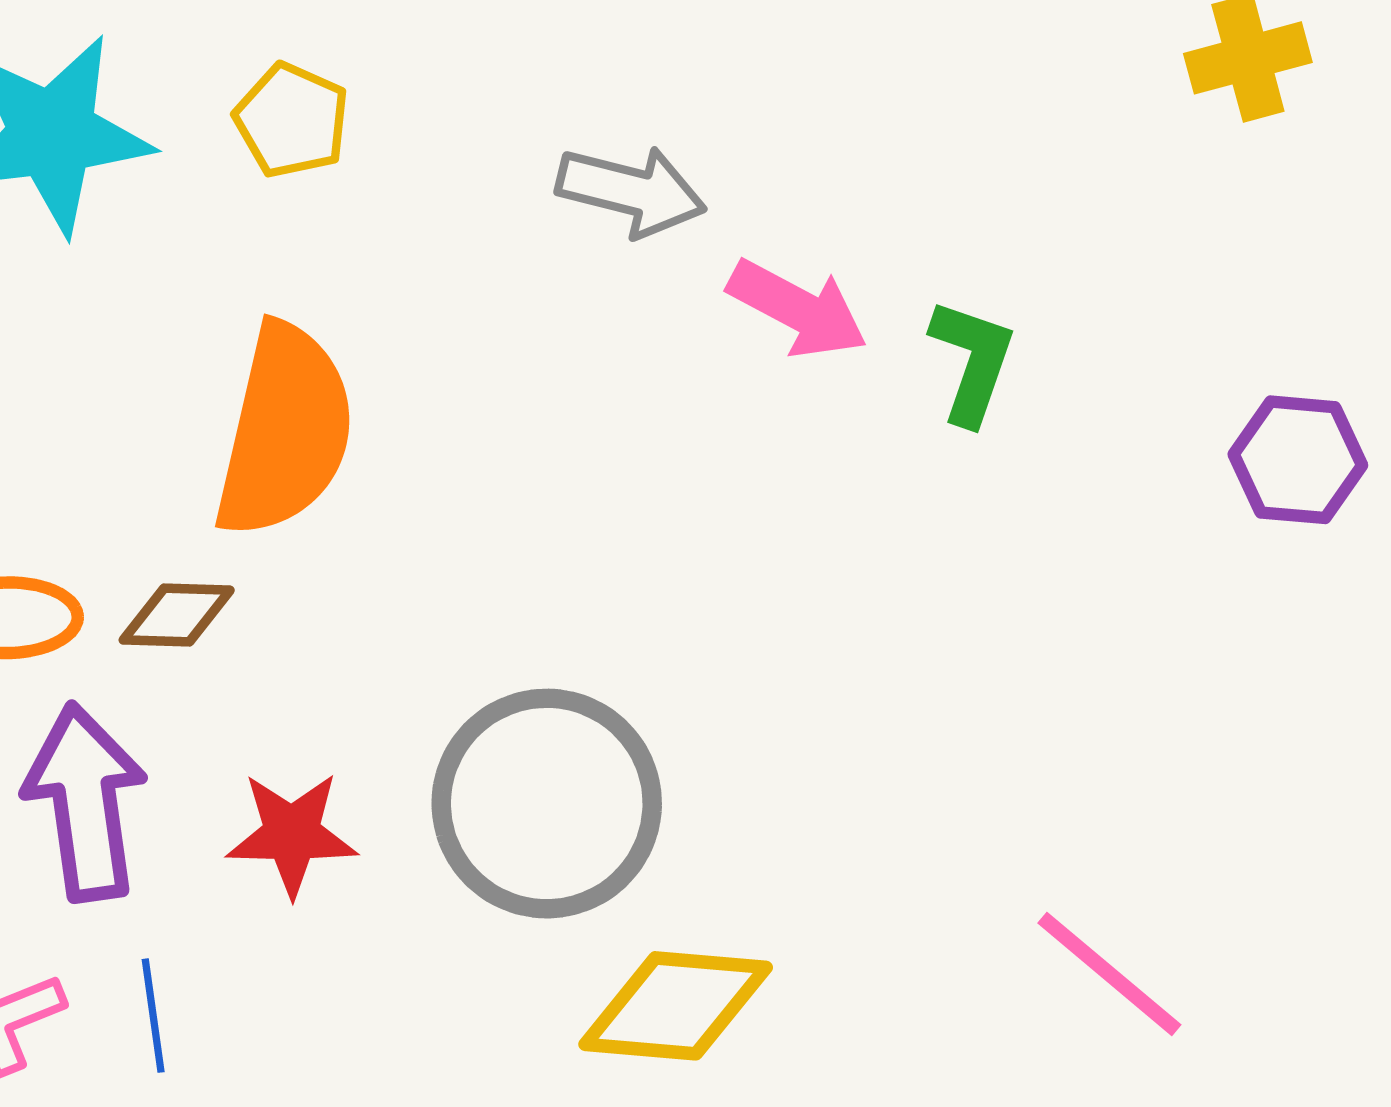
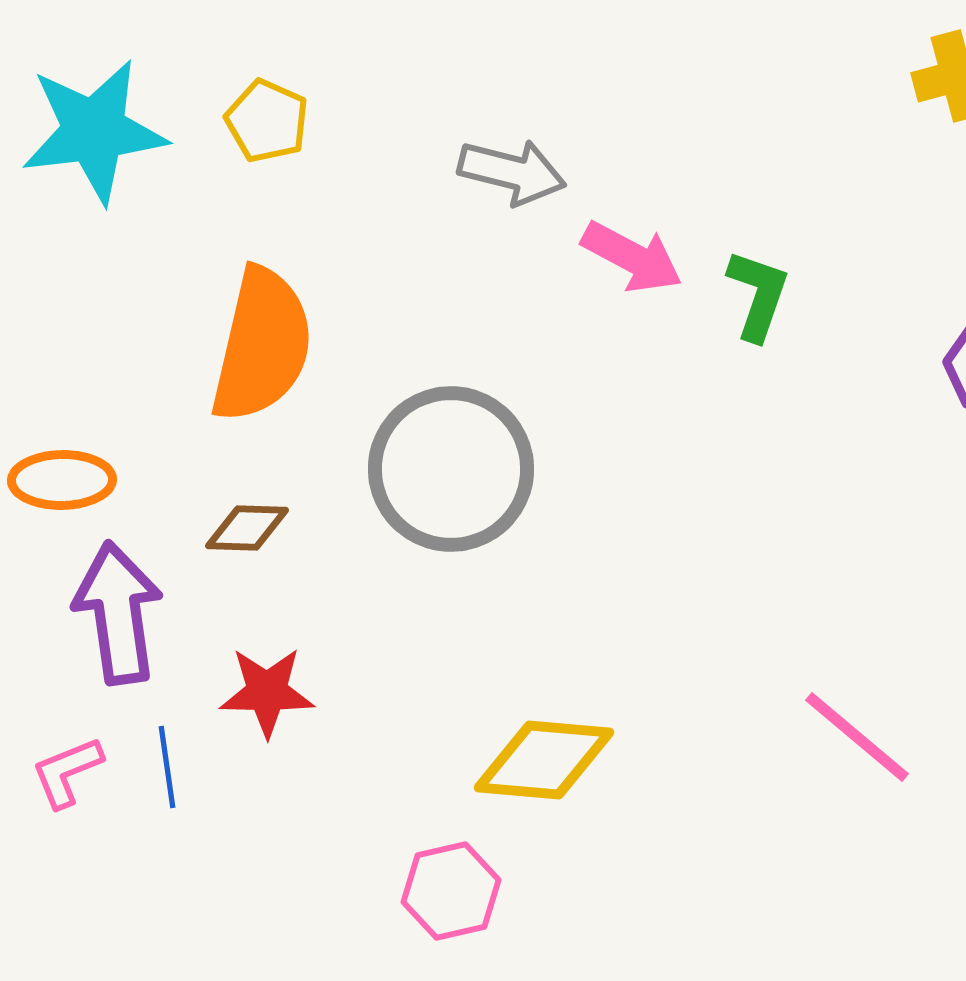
brown diamond: (177, 615) -> (247, 528), moved
gray circle: (547, 804) -> (451, 469), moved
red star: (292, 834) -> (267, 692), moved

